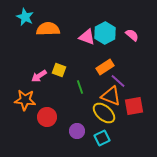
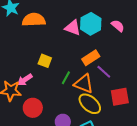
pink arrow: (39, 76) -> (25, 80), moved
green line: (80, 87) -> (66, 78), turned 48
orange triangle: (111, 96) -> (84, 84), moved

